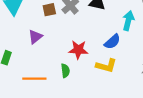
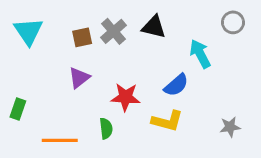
cyan arrow: (128, 21) -> (200, 54), turned -42
purple triangle: (35, 37) -> (79, 78), moved

